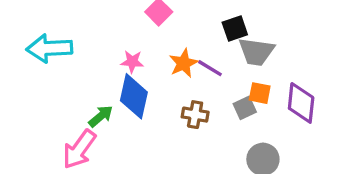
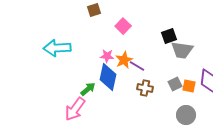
orange star: (184, 63) -> (124, 60), moved
purple line: (210, 68) -> (137, 66), moved
orange square: (260, 93) -> (189, 86), moved

